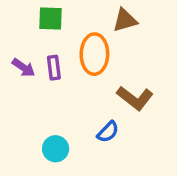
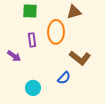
purple arrow: (23, 68) -> (14, 56), moved

